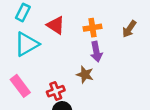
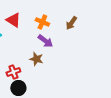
orange cross: (93, 28) -> (42, 22), turned 32
purple arrow: (96, 52) -> (45, 41), turned -42

